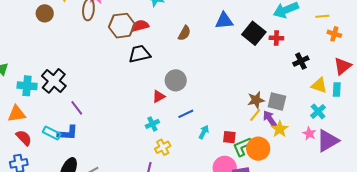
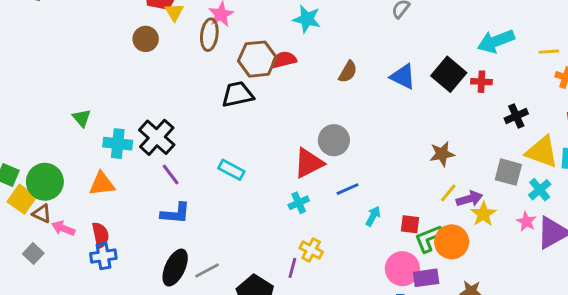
blue triangle: (224, 21) -> (403, 77), moved, turned 30
black trapezoid: (140, 54) -> (238, 94), moved
yellow triangle: (319, 85) -> (542, 152), size x1.4
red triangle: (159, 96) -> (309, 163), size x1.6
brown star: (256, 100) -> (442, 154), moved
gray square: (277, 102) -> (508, 172), moved
purple line: (77, 108) -> (171, 174), moved
purple arrow: (270, 119) -> (469, 199), turned 108
cyan rectangle: (52, 133) -> (231, 170), moved
red semicircle: (24, 138) -> (100, 235), moved, turned 30
yellow cross: (163, 147) -> (311, 250), moved, turned -35

